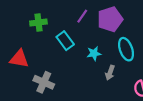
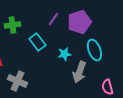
gray arrow: (110, 73) -> (79, 72), size x1.5

